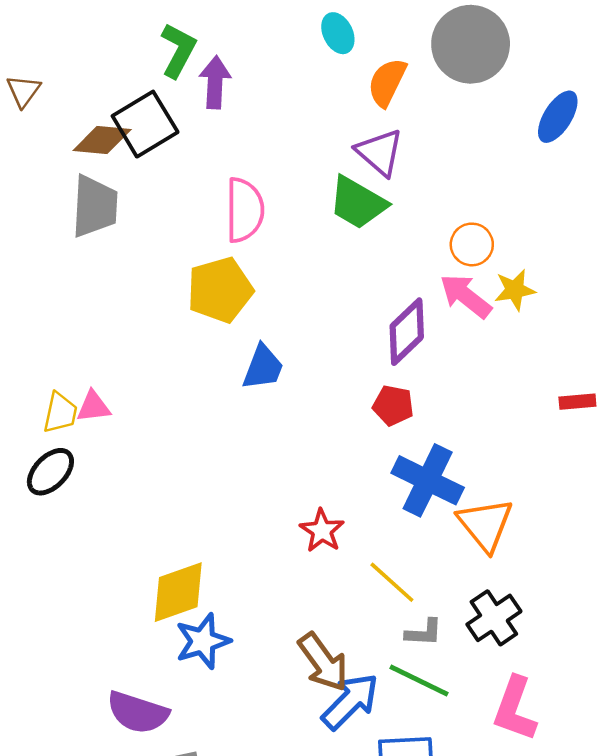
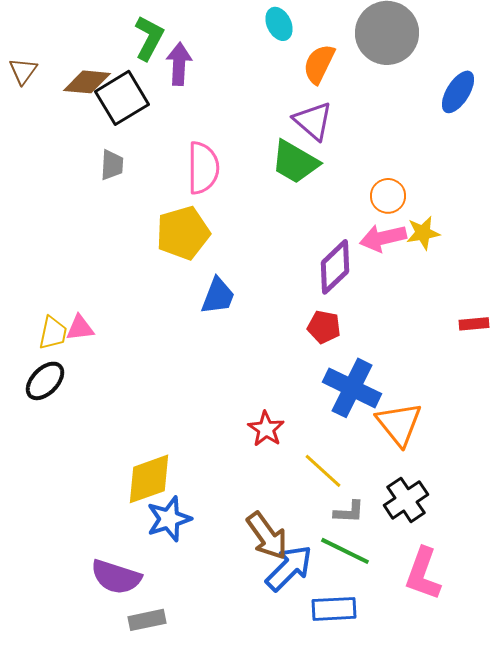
brown diamond: (102, 140) -> (87, 82), moved
gray trapezoid: (95, 206) -> (112, 165), moved, size x0.6
pink arrow: (466, 296) -> (383, 238), turned -51

